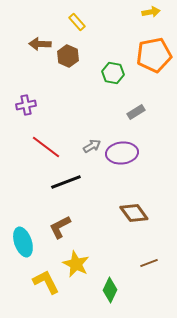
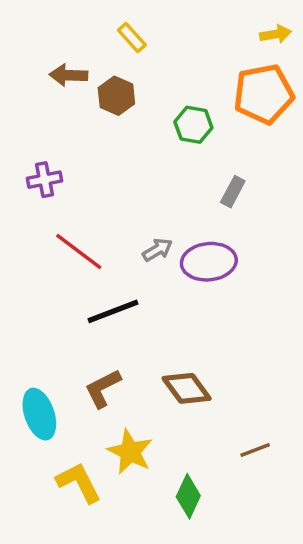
yellow arrow: (151, 12) -> (276, 34), moved
gray rectangle: (136, 112) -> (233, 192), turned -30
brown diamond: (134, 213) -> (187, 388), moved

